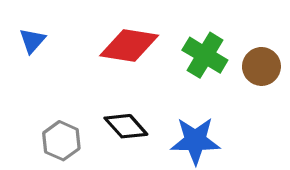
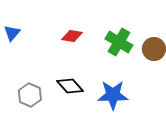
red diamond: (129, 45) -> (72, 36), size x0.6

